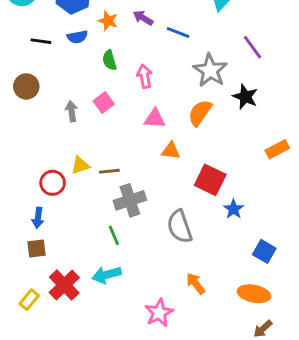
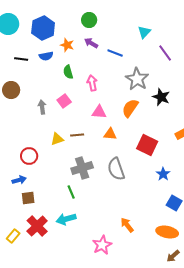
purple line: (253, 47) -> (165, 53), moved
yellow triangle: (80, 165) -> (57, 139), moved
brown line: (109, 171) -> (77, 135), moved
red square: (210, 180) -> (147, 145), moved
blue star: (234, 209) -> (163, 174), moved
blue arrow: (38, 218) -> (19, 180), turned -112
gray semicircle: (180, 227) -> (116, 169), moved
brown square: (36, 249) -> (28, 198), moved

